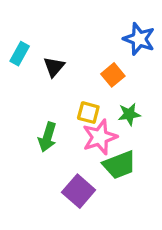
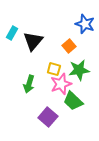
black triangle: (54, 67) -> (33, 41), size x1.5
green star: (129, 114) -> (79, 70), size x1.5
green trapezoid: (119, 165) -> (73, 101), turned 65

